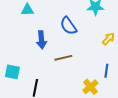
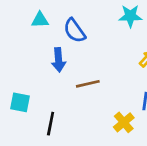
blue semicircle: (68, 26) -> (74, 31), moved

